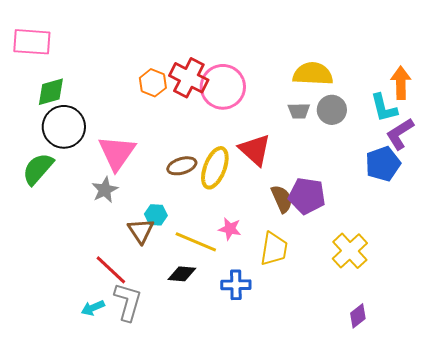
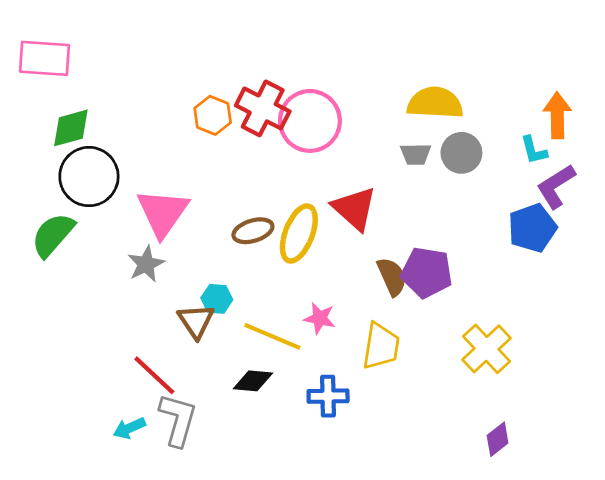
cyan L-shape: (384, 108) -> (534, 150), size x0.7

